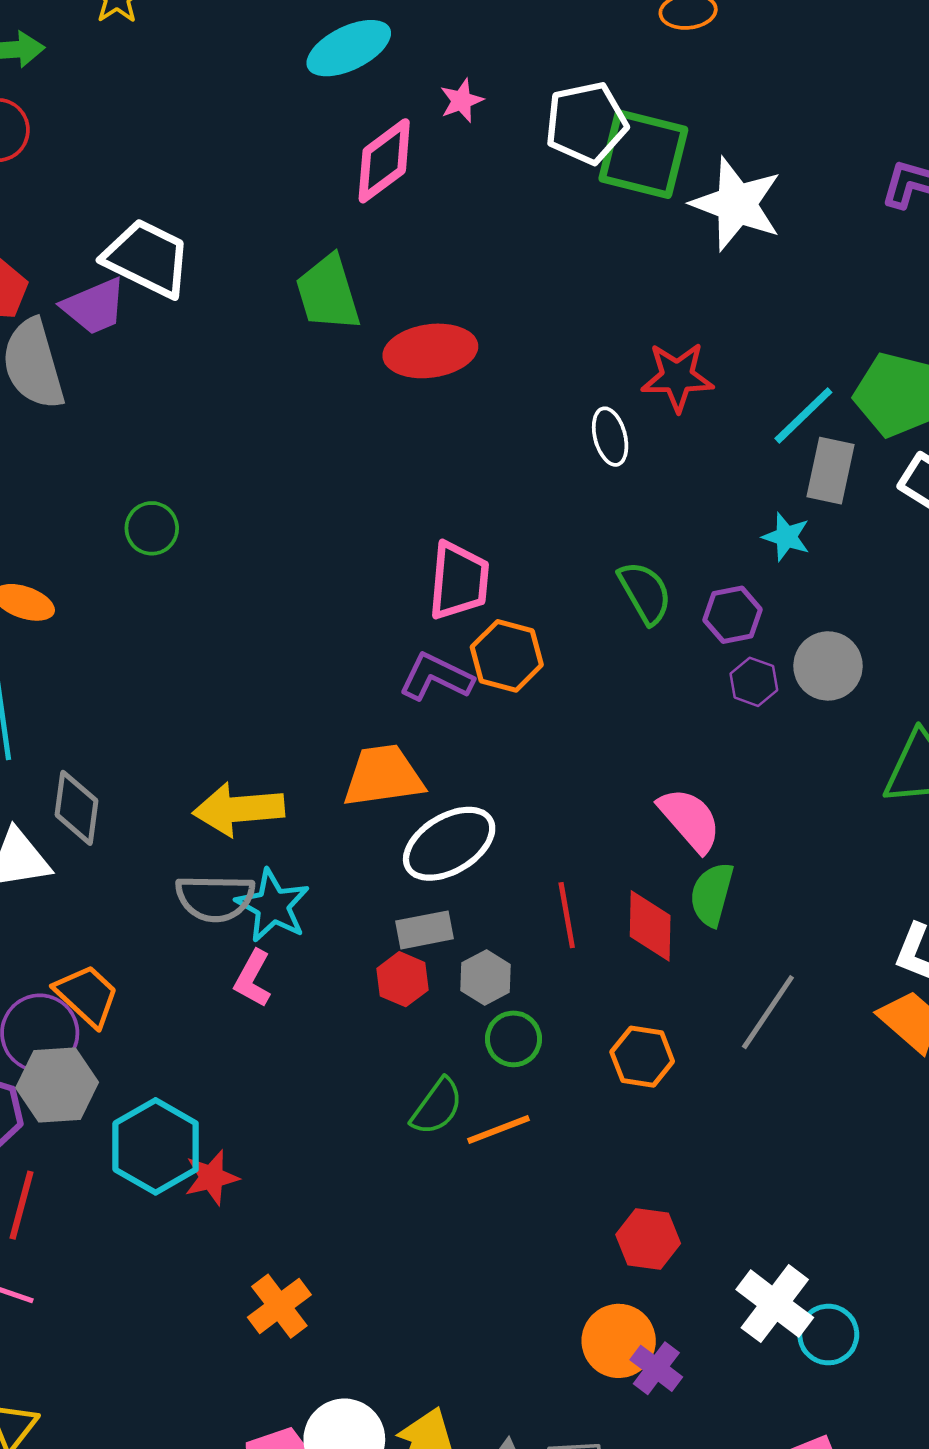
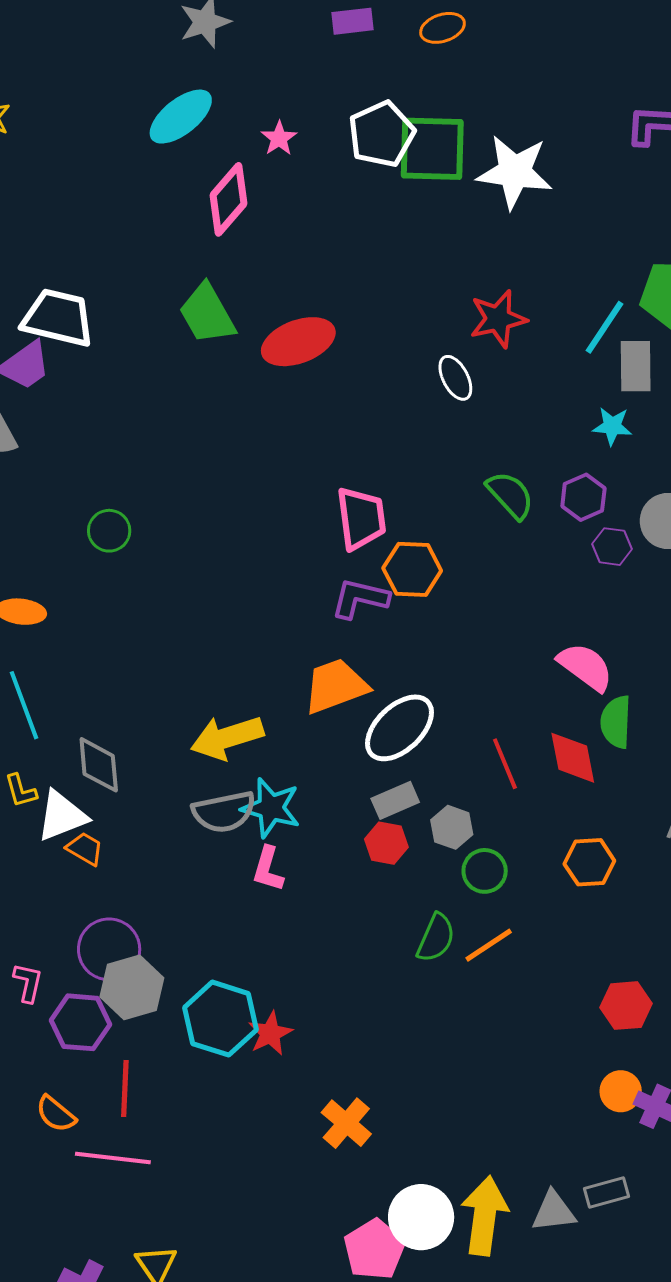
orange trapezoid: (87, 995) -> (85, 849), moved, size x0.7
orange circle: (619, 1341) -> (621, 1091), size x0.7

